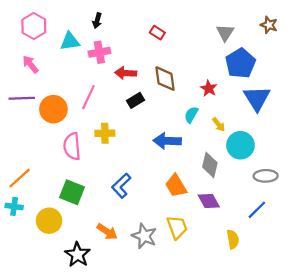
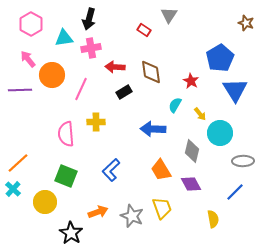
black arrow: (97, 21) -> (89, 19), size x1.5
gray triangle: (225, 33) -> (169, 15), moved
orange circle: (53, 109) -> (52, 75), moved
cyan cross: (14, 206) -> (13, 189), turned 35
orange arrow: (107, 232) -> (98, 212), turned -54

